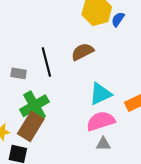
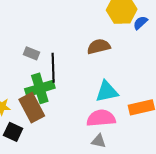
black line: (46, 62) -> (53, 68), moved
brown rectangle: (31, 126) -> (32, 108), turned -72

